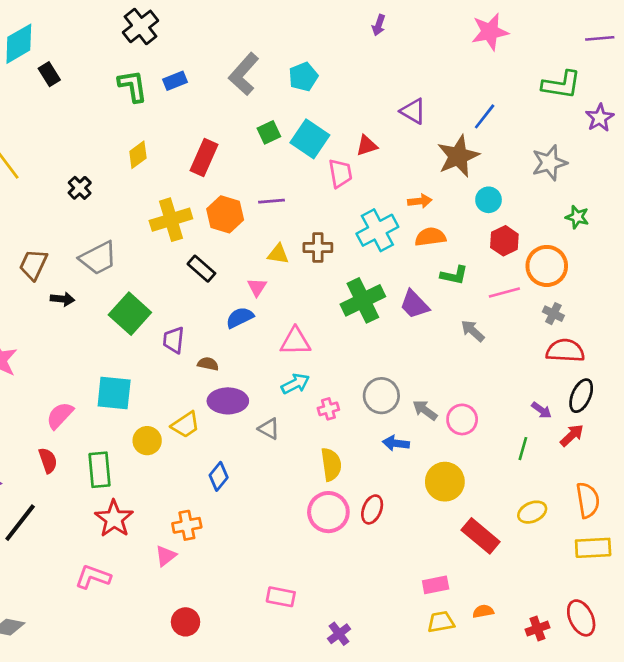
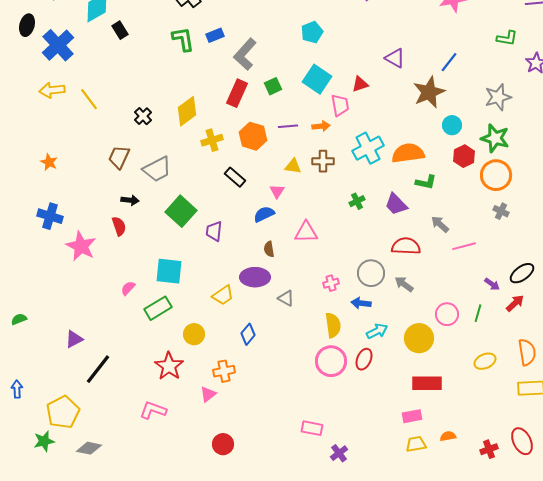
gray L-shape: (244, 74) -> (245, 54), moved
green L-shape: (561, 85) -> (507, 38), size x0.7
green square: (269, 132) -> (273, 86), moved
yellow diamond: (138, 155) -> (187, 111), moved, size x1.4
orange arrow: (420, 201) -> (321, 126), moved
green star: (577, 217) -> (495, 138), moved, size x1.6
yellow cross: (171, 220) -> (212, 140), size x0.7
orange semicircle: (430, 237) -> (408, 153), size x1.4
brown trapezoid: (33, 265) -> (119, 157), moved
pink line: (504, 292) -> (464, 246), moved
green cross: (363, 300) -> (357, 201), size x0.5
red semicircle: (565, 351) -> (406, 246), moved
brown semicircle: (208, 364) -> (269, 249), moved, turned -112
cyan arrow: (295, 384) -> (377, 331), moved
black ellipse: (581, 396) -> (522, 273), turned 30
pink semicircle: (60, 415) -> (128, 288), size x0.7
pink circle: (462, 419) -> (447, 314), moved
yellow circle: (147, 441) -> (194, 334), moved
blue arrow: (396, 443) -> (361, 303), moved
red semicircle: (48, 460) -> (119, 226), moved
green rectangle: (100, 470) -> (158, 308), moved, turned 64
red rectangle: (481, 536) -> (427, 383), moved, turned -40
pink rectangle: (281, 597) -> (312, 428), moved

